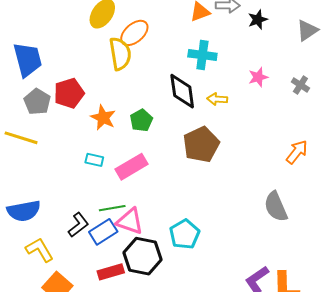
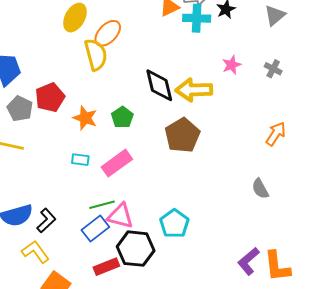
cyan cross: (202, 55) -> (197, 18), moved
yellow arrow: (217, 99) -> (194, 90), size x1.8
gray semicircle: (276, 207) -> (260, 189), size x0.7
black L-shape: (78, 225) -> (46, 220), moved

